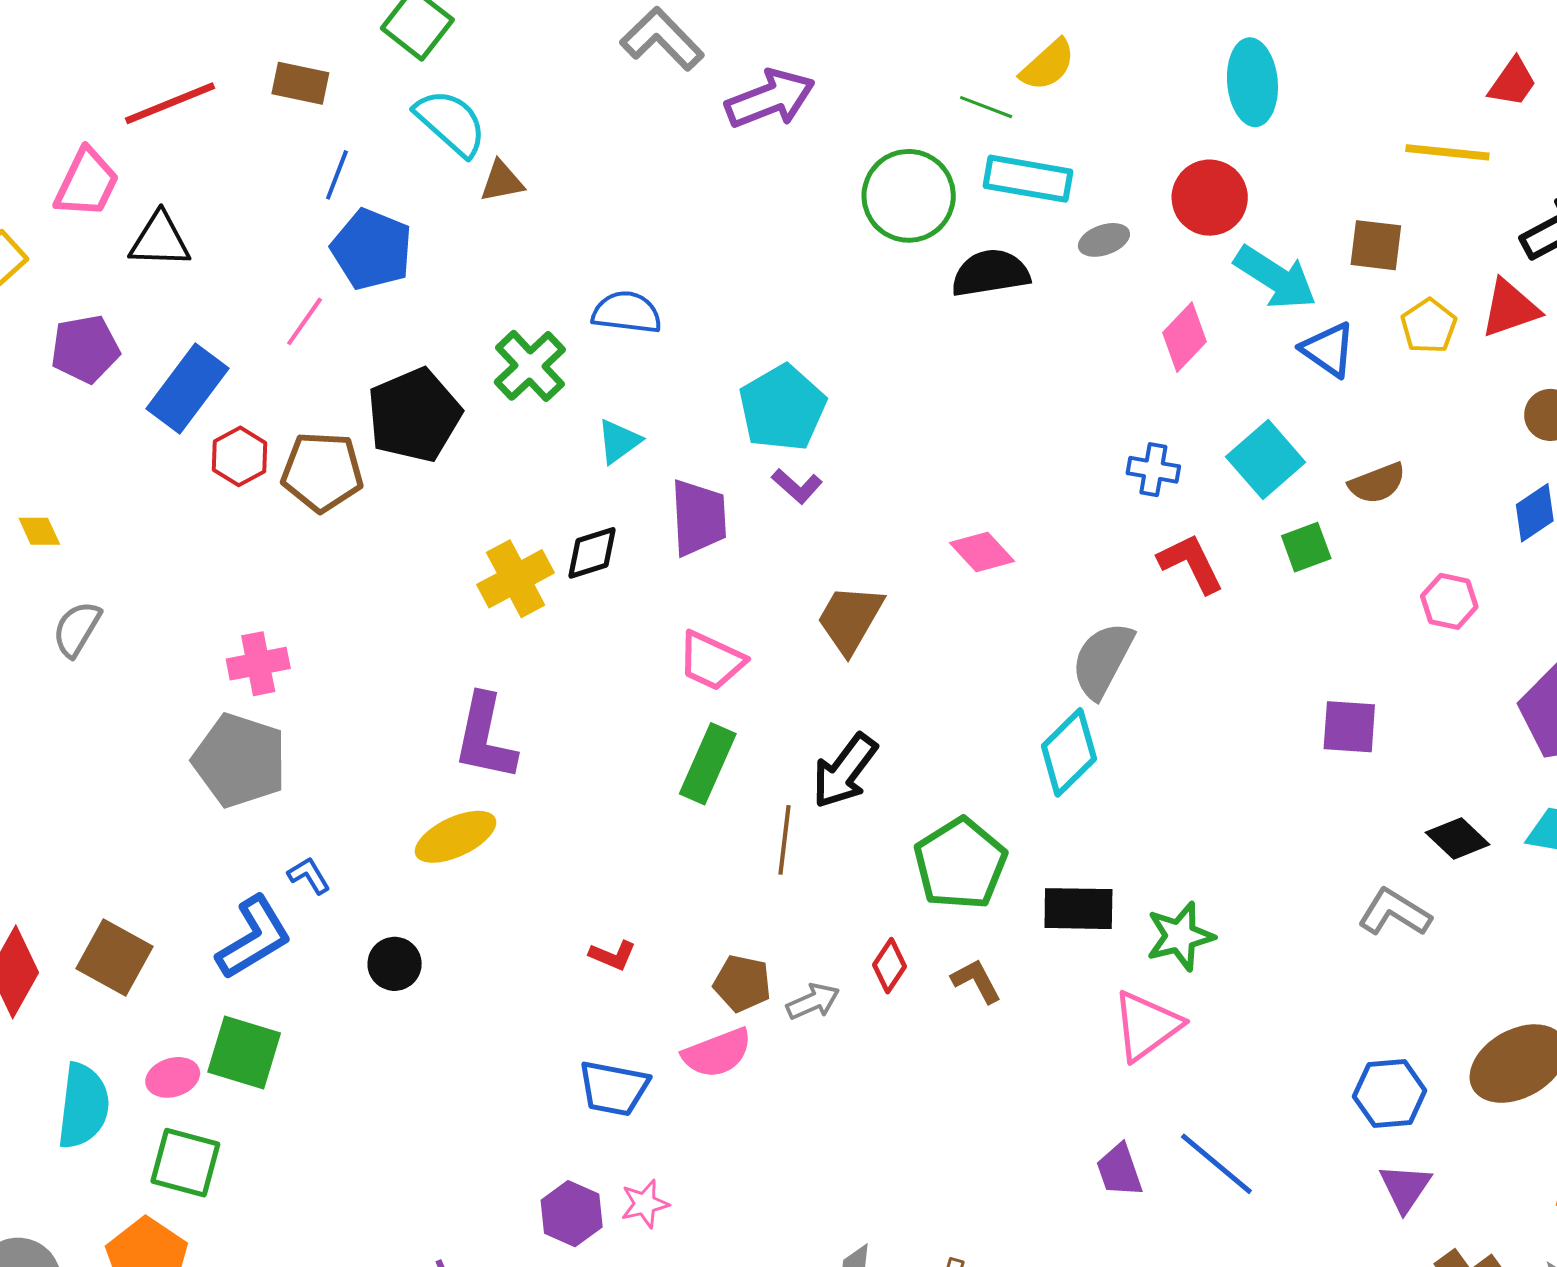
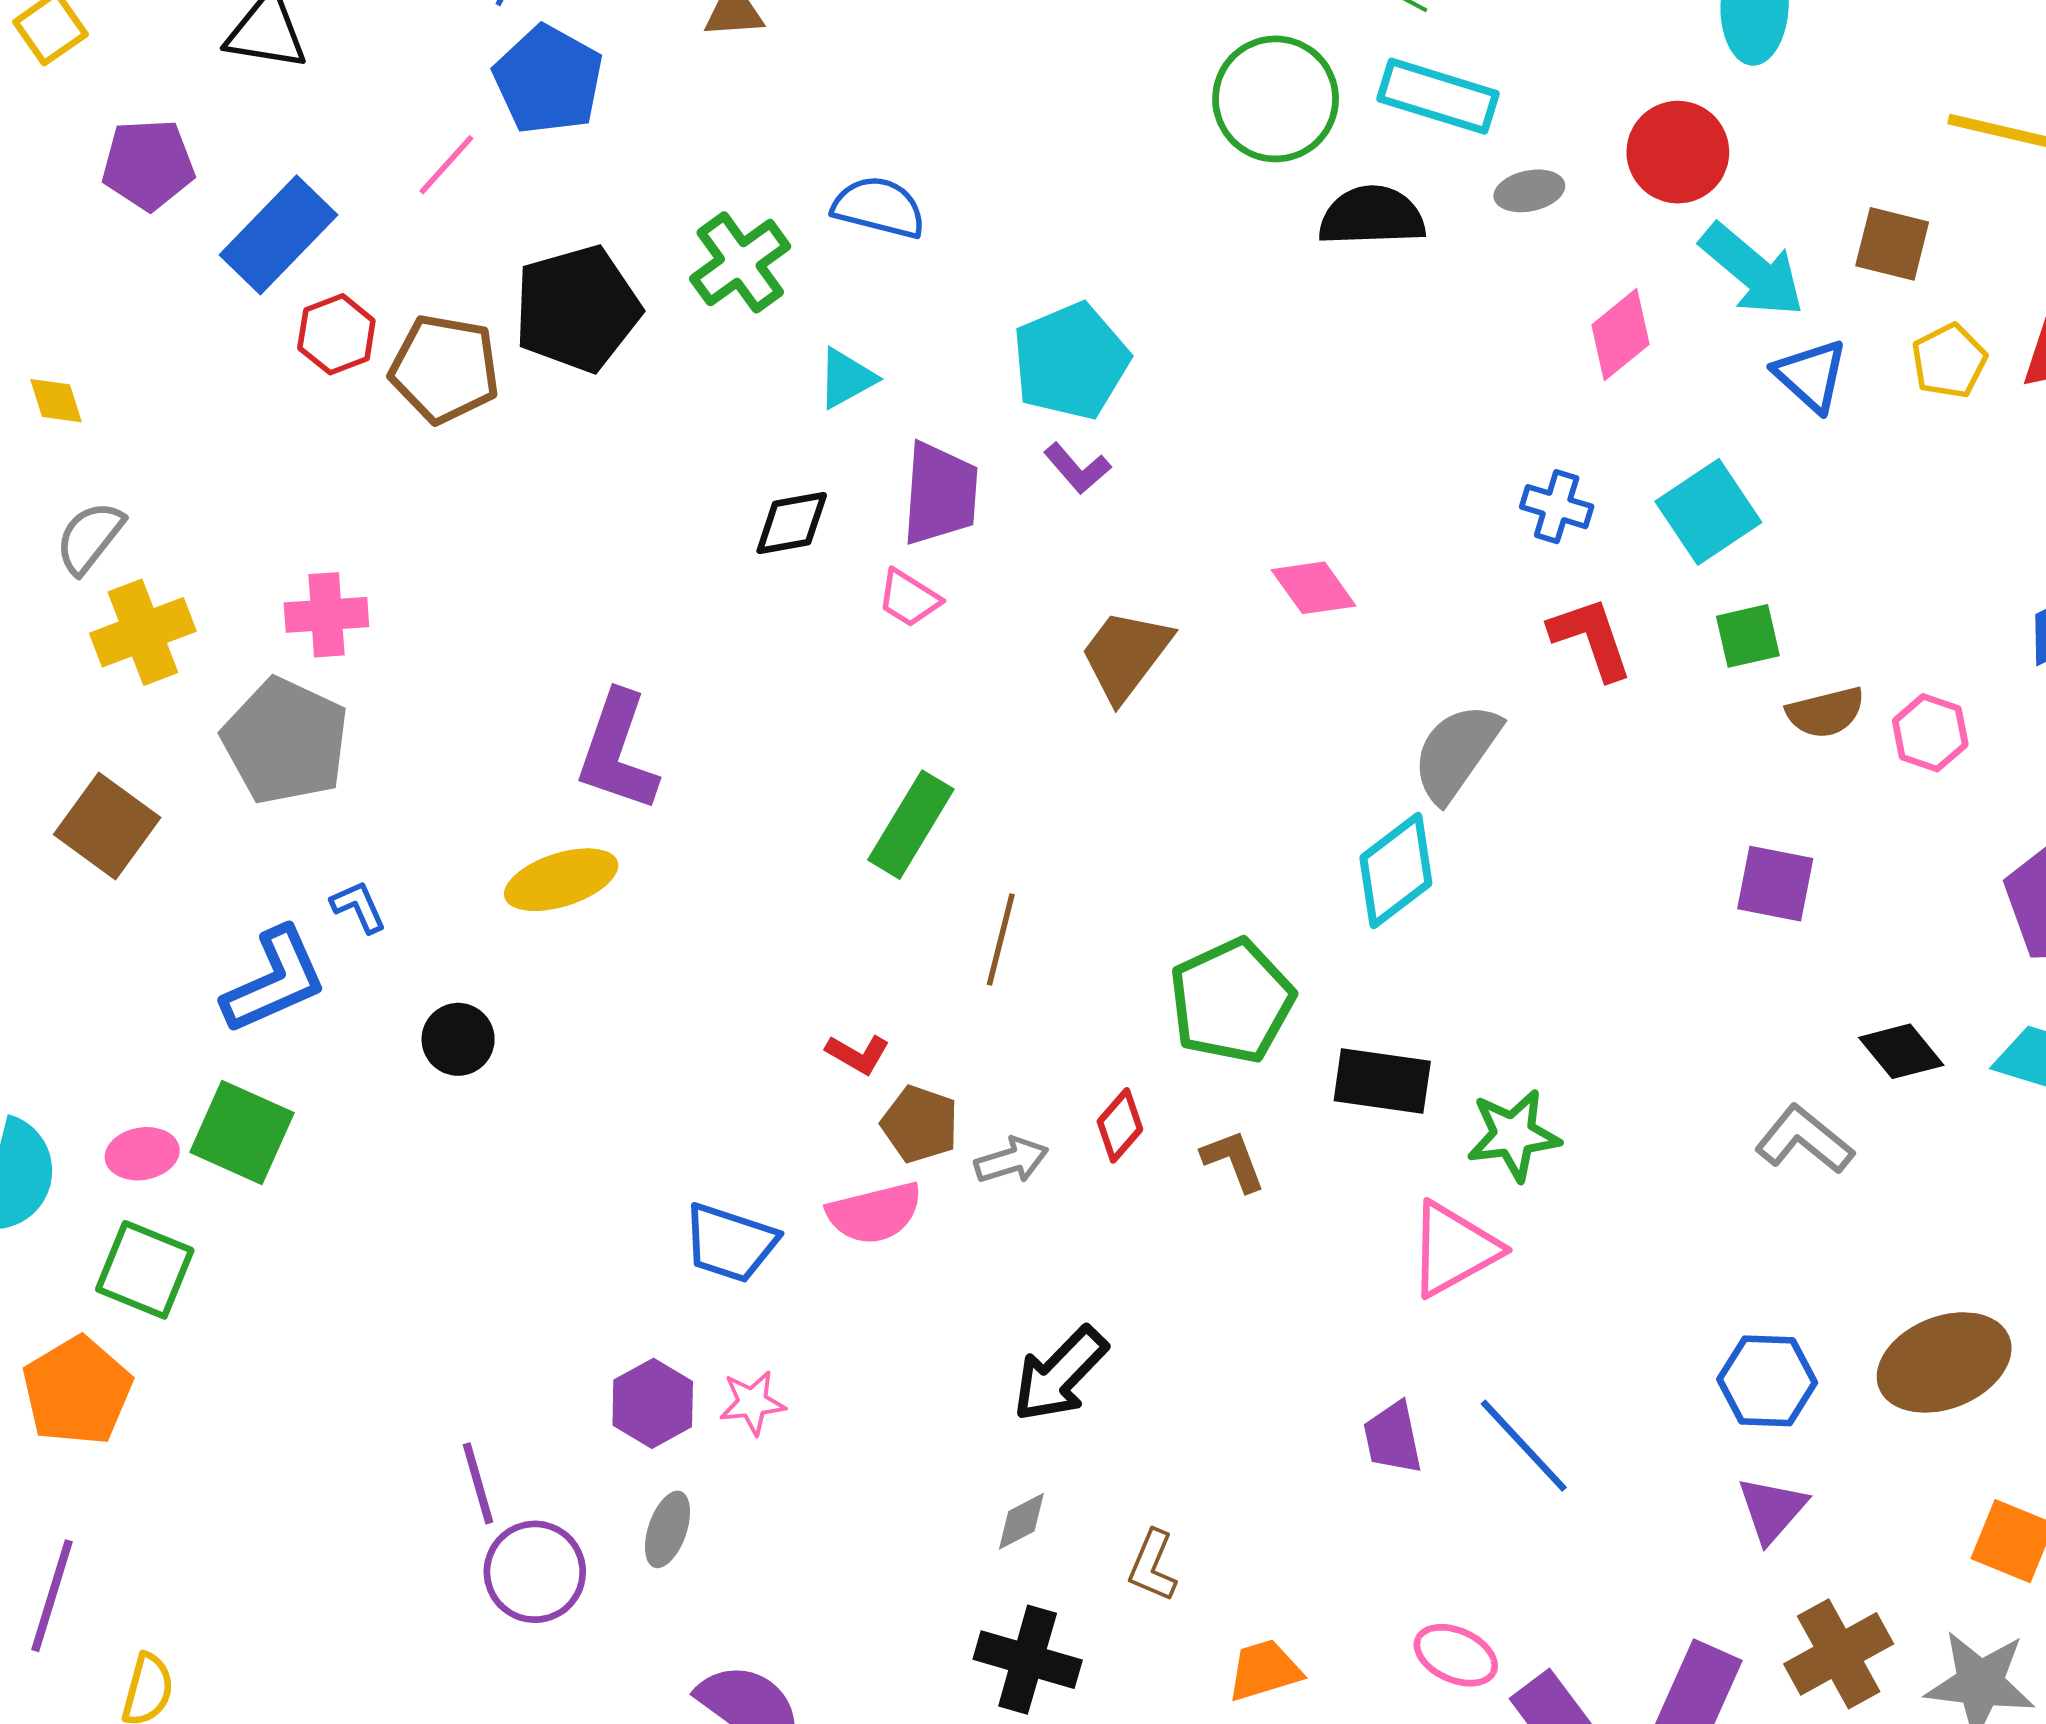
brown semicircle: (1377, 483) -> (1826, 712), moved
yellow cross: (516, 579) -> (143, 632), moved
pink trapezoid: (711, 661) -> (909, 598), moved, size x0.7
black arrow: (845, 771) -> (1060, 1374), moved
red L-shape: (613, 955) -> (858, 1054), moved
brown square: (115, 957) -> (107, 826), moved

